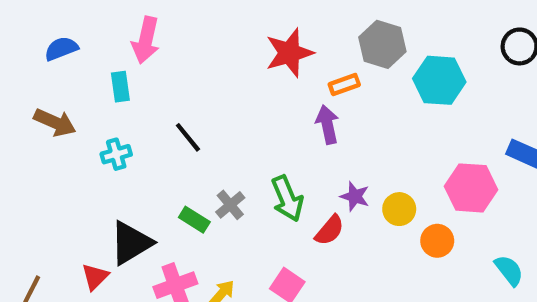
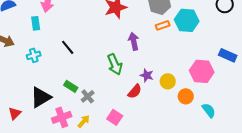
orange rectangle: (344, 84) -> (163, 25), moved
green arrow: (287, 199) -> (115, 64), moved
gray cross: (230, 205) -> (88, 96), moved
cyan semicircle: (509, 270) -> (209, 110), moved
red triangle: (95, 277) -> (15, 113), moved

